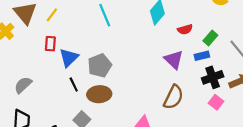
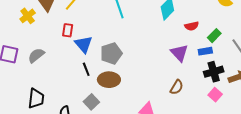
blue triangle: (69, 58) -> (84, 44), turned -30
gray semicircle: (23, 85) -> (36, 55), moved
brown semicircle: (173, 97) -> (177, 87), size x0.7

